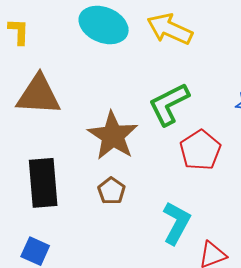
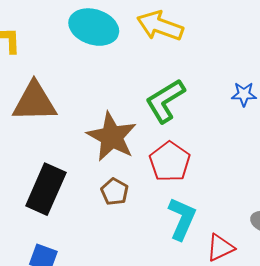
red pentagon: (200, 150) -> (170, 162), moved
black rectangle: (43, 183) -> (46, 189), turned 33

